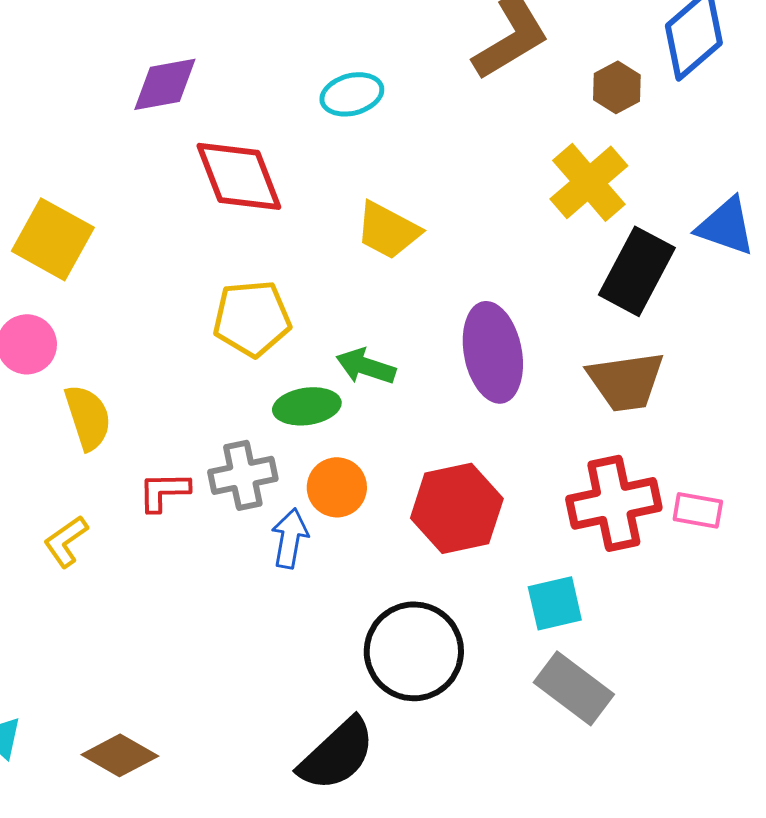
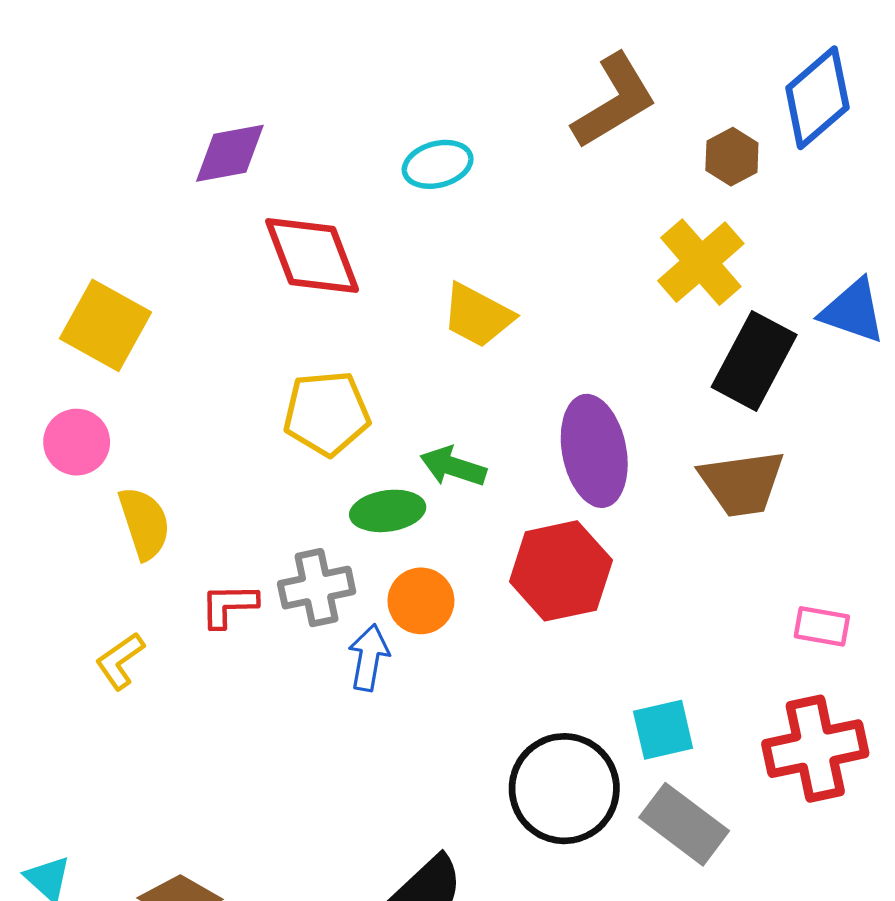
red cross: (614, 503) -> (815, 749), moved
red hexagon: (457, 508) -> (561, 571), moved
black circle: (414, 651) -> (564, 789), moved

